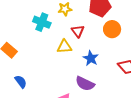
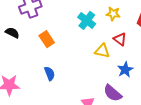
red triangle: (78, 31) -> (120, 39), turned -32

